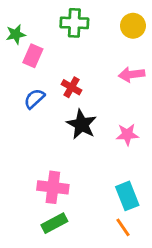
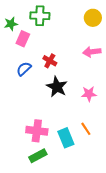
green cross: (74, 23) -> (40, 16), moved
cyan rectangle: (127, 196) -> (66, 138), moved
orange line: (123, 227) -> (86, 129), moved

